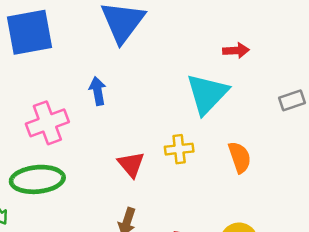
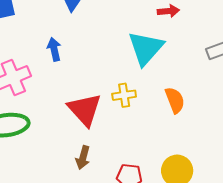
red triangle: (131, 164) -> (85, 109), size x1.5

